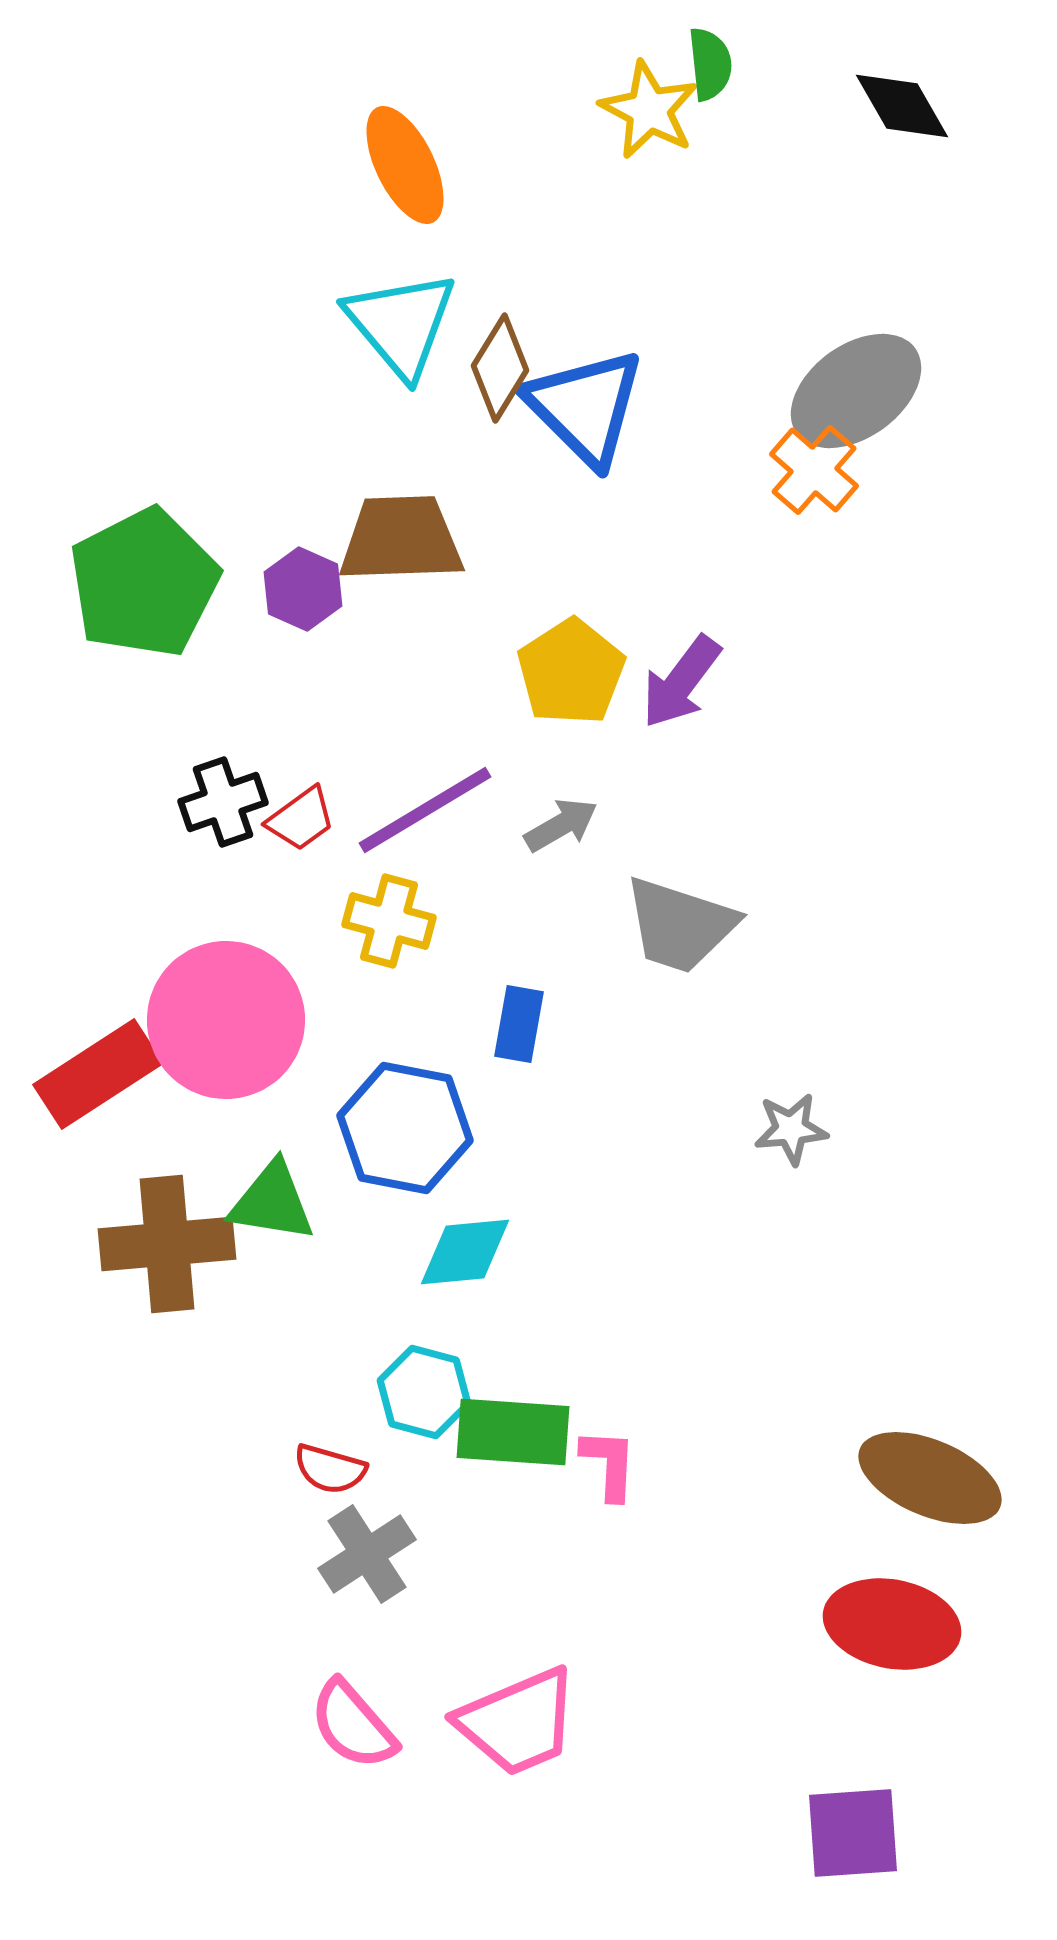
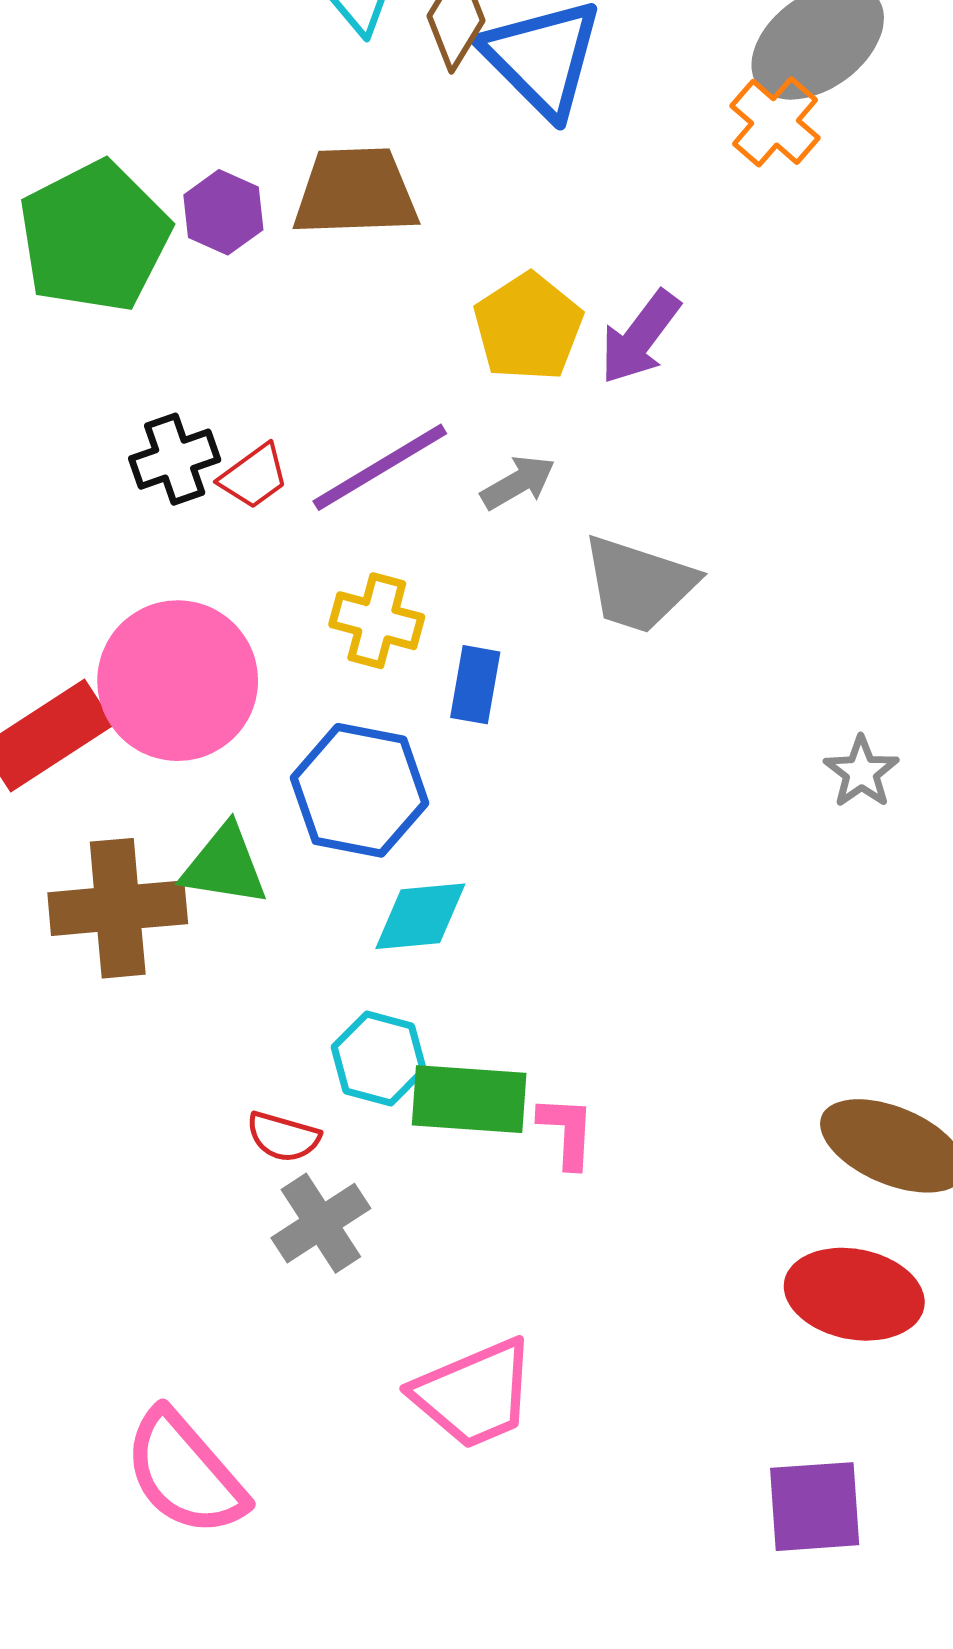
purple hexagon: (303, 589) -> (223, 212), moved
yellow cross: (389, 921) -> (377, 621), moved
gray star: (791, 1129) -> (861, 772), moved, turned -30
pink semicircle: (353, 1725) -> (185, 1473), moved, size x1.4

